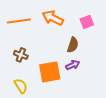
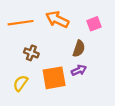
brown cross: (21, 55) -> (31, 53), moved
yellow semicircle: (21, 86) -> (21, 83), moved, turned -112

